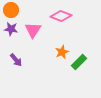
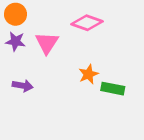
purple arrow: (16, 60) -> (23, 86), turned -40
green rectangle: (79, 62) -> (113, 89), turned 56

